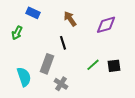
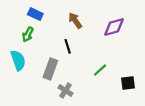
green arrow: (17, 33) -> (28, 34), moved
black square: (114, 66) -> (128, 83), moved
cyan semicircle: (24, 77) -> (18, 60), moved

